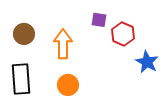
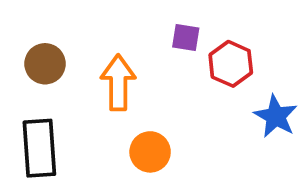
orange circle: (68, 85) -> (150, 152), moved

